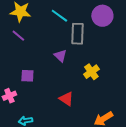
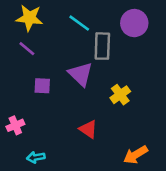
purple triangle: (60, 56) -> (81, 74), size x1.5
purple square: (27, 76) -> (42, 86), moved

